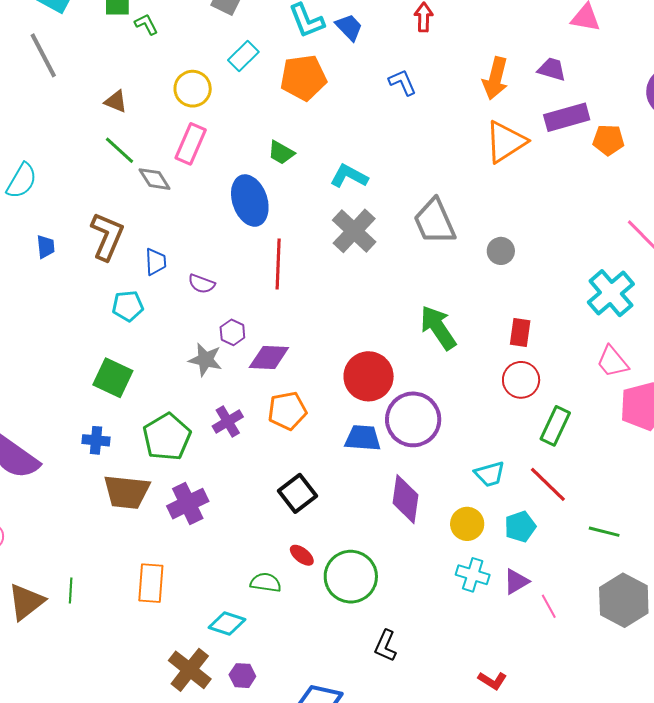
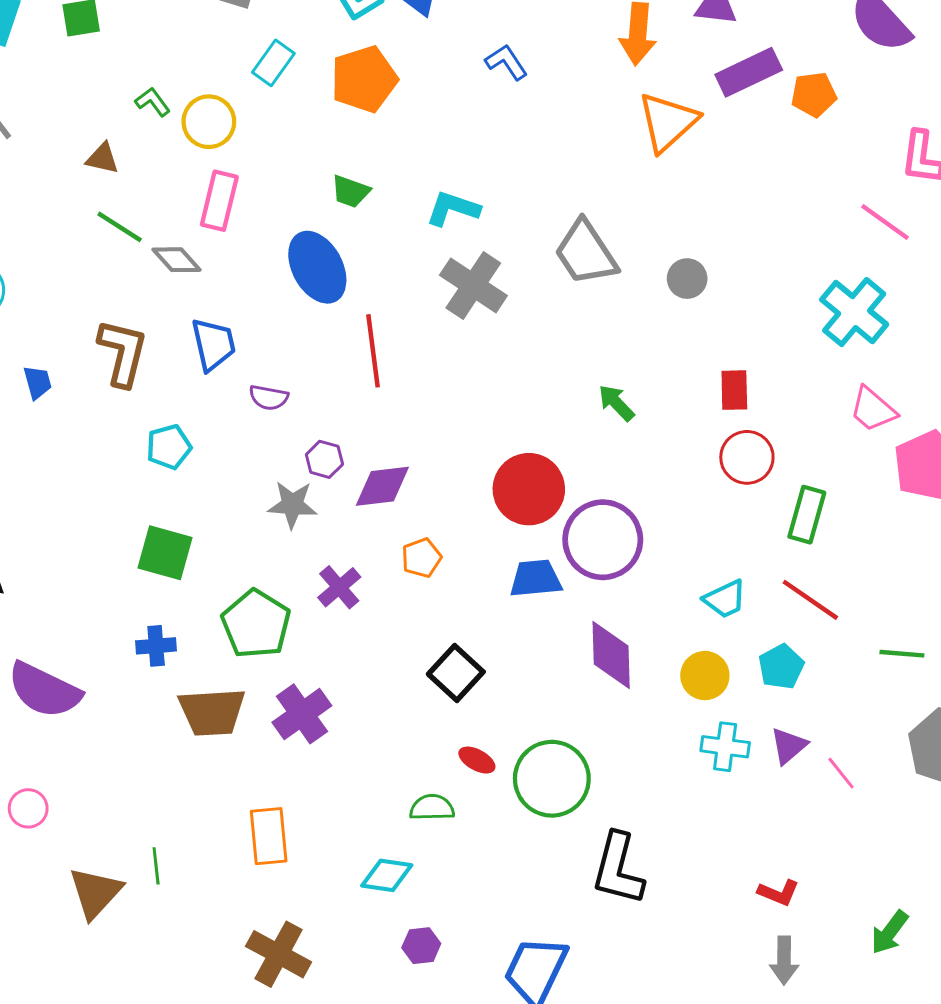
green L-shape: (146, 24) -> (153, 102), moved
blue trapezoid: (156, 262) -> (213, 344), moved, size x1.4
green arrow: (438, 328) -> (616, 403), size x0.6
orange pentagon: (287, 411) -> (421, 558), size x0.7
black L-shape: (386, 646) -> (618, 869), size x1.6
brown cross: (190, 670) -> (279, 954), moved

